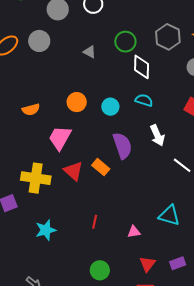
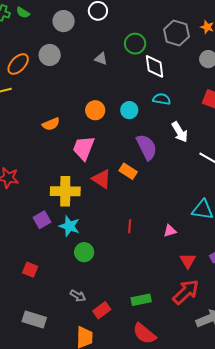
cyan star: (46, 230) -> (69, 226), moved, turned -30
green circle: (100, 270) -> (84, 252), moved

